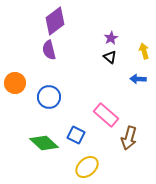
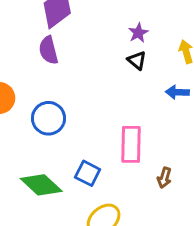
pink rectangle: (106, 115) -> (131, 144), turned 50
brown arrow: (129, 138) -> (164, 178), size x0.6

